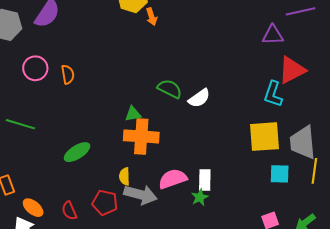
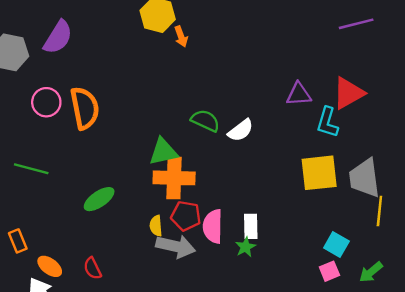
purple triangle: (273, 35) -> (299, 94), moved
orange semicircle: (68, 74) -> (85, 108), size x1.8
green triangle: (133, 114) -> (163, 152), size x1.5
cyan square: (280, 174) -> (336, 245), moved, turned 30
pink semicircle: (173, 179) -> (213, 226), turned -68
red pentagon: (105, 203) -> (186, 216), moved

